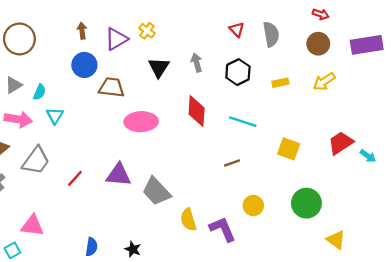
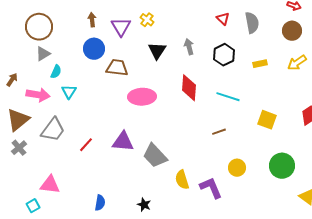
purple triangle: (116, 39) -> (121, 27), turned -30
gray triangle: (14, 85) -> (43, 54), moved
black star: (133, 249) -> (144, 205), moved

